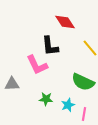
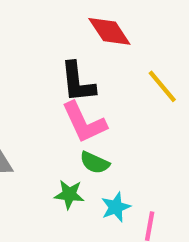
pink L-shape: (37, 65) -> (84, 122), moved
green semicircle: (83, 82) -> (95, 163), moved, size x0.6

